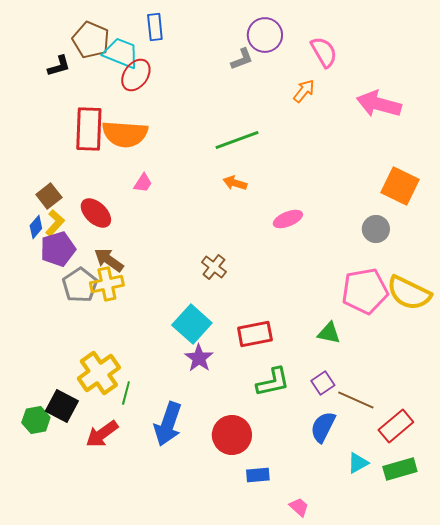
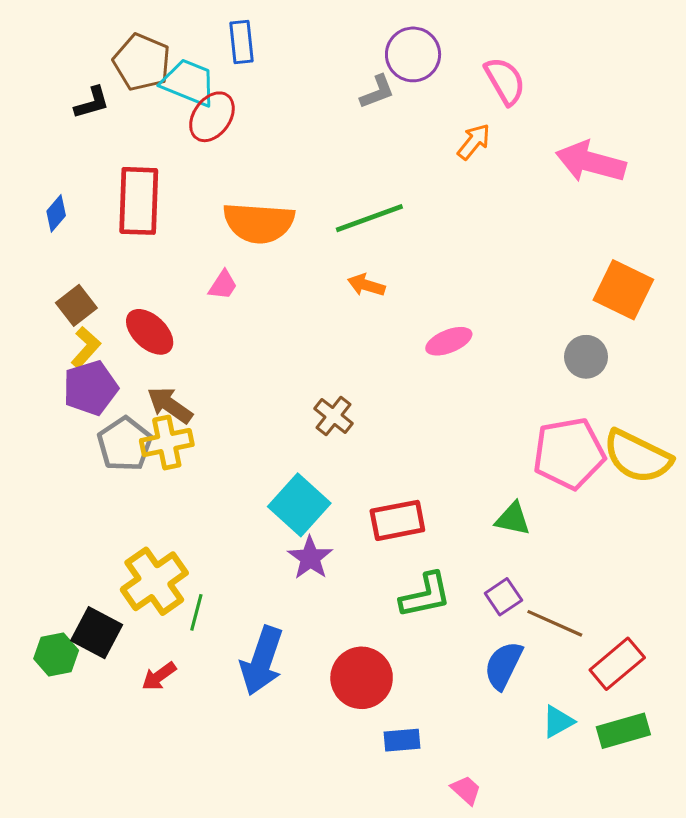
orange semicircle: (125, 134) -> (259, 223), moved
blue diamond: (36, 227) -> (56, 213), moved
red arrow: (102, 434) -> (159, 676), size x0.7

